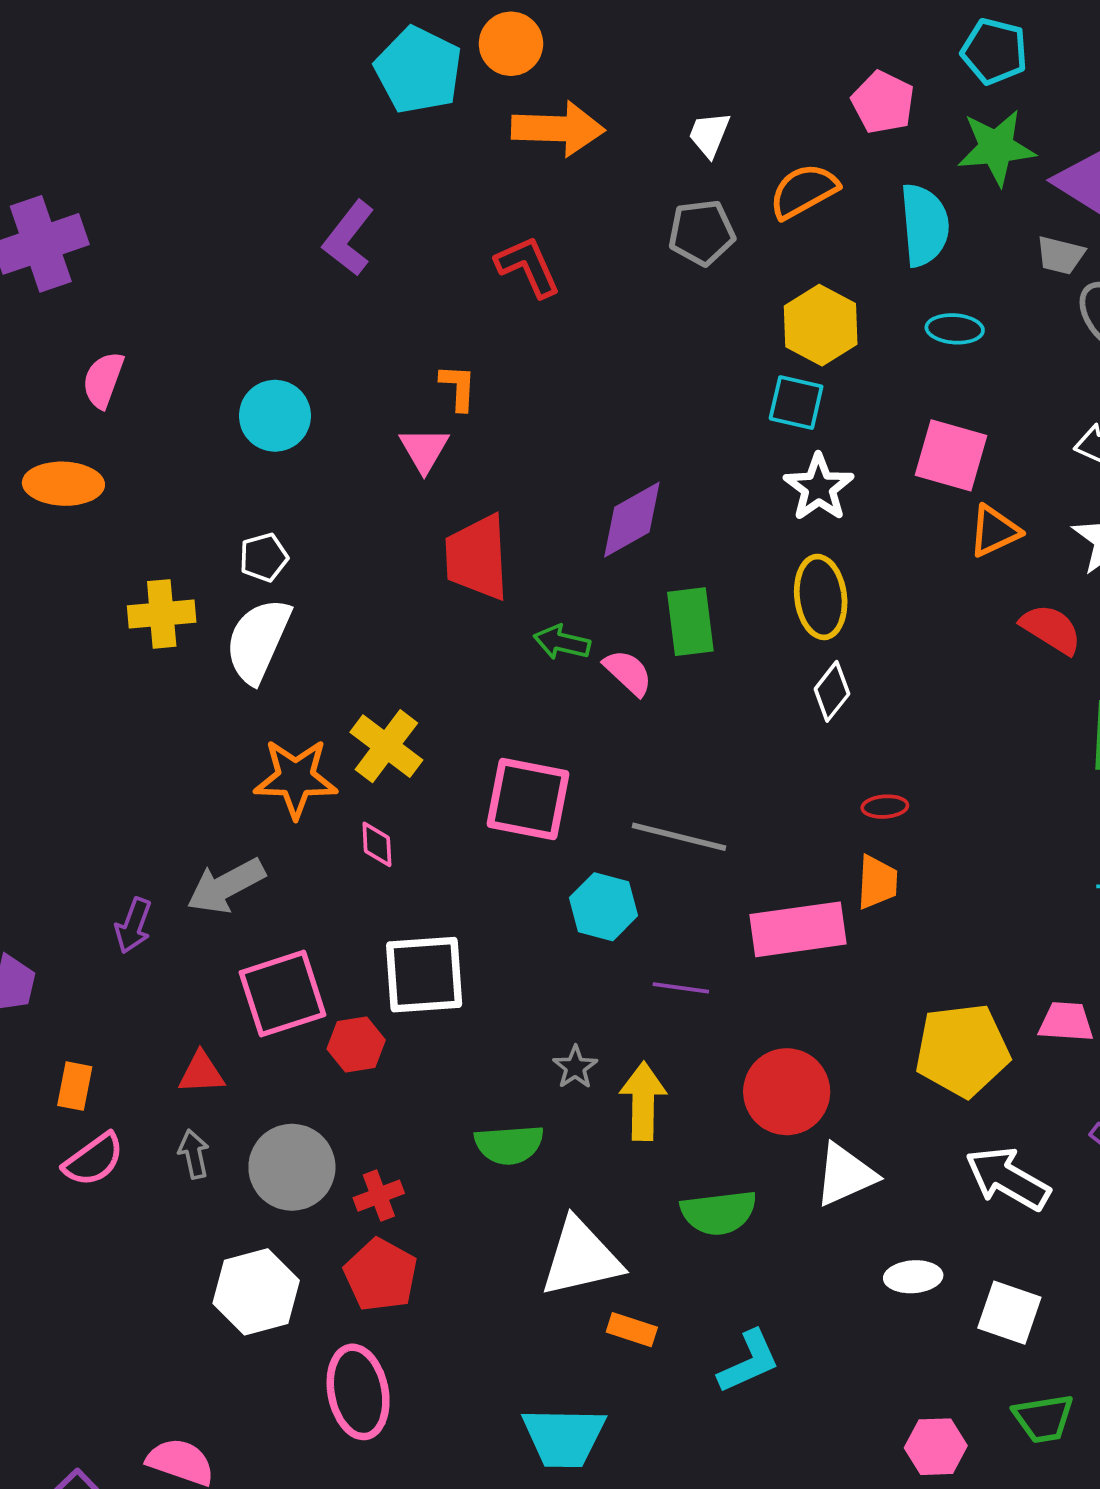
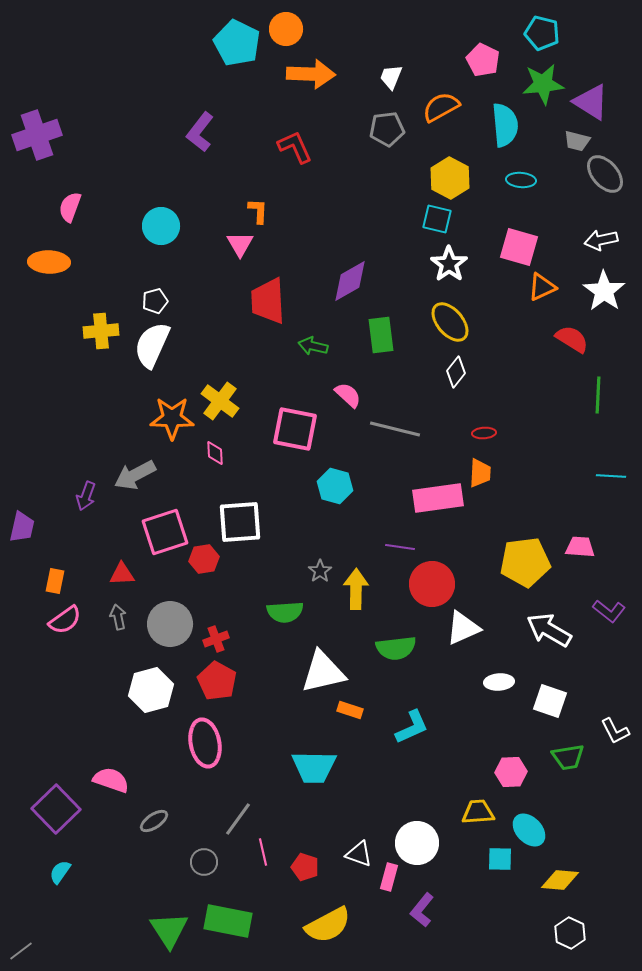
yellow ellipse: (821, 597) -> (450, 322), turned -33
pink semicircle: (628, 673) -> (348, 395), moved
gray line: (679, 837) -> (395, 429), moved
purple line: (681, 988) -> (400, 547), moved

